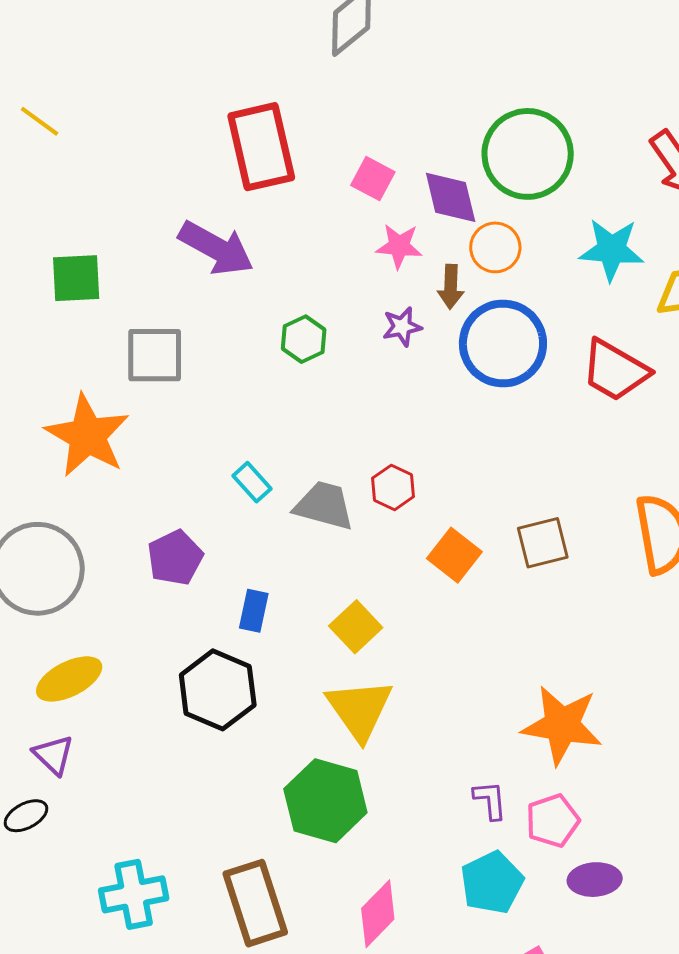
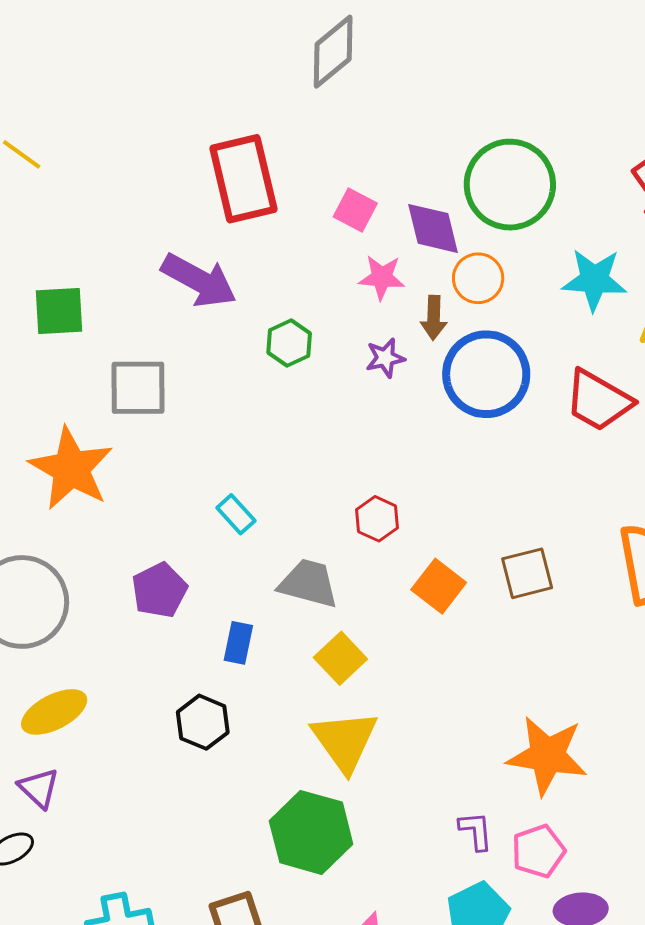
green hexagon: (304, 339) -> (289, 343), moved
gray trapezoid: (324, 506) -> (308, 583), moved
black hexagon: (218, 690) -> (203, 722), size x0.7

